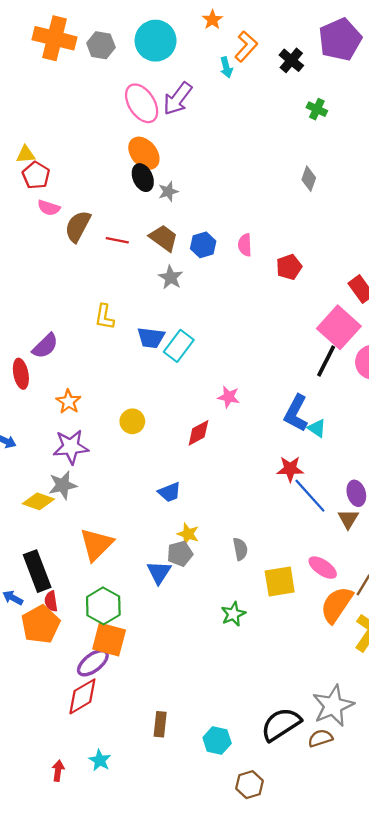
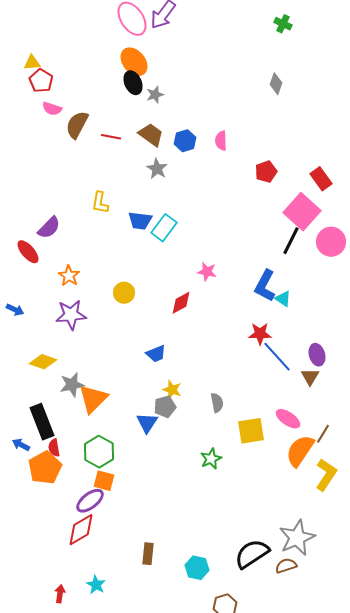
red pentagon: (289, 267) -> (266, 172), moved
red ellipse: (21, 374) -> (28, 252), turned -30
gray star: (63, 485) -> (72, 385), moved
orange square: (109, 640) -> (104, 481), size x0.7

